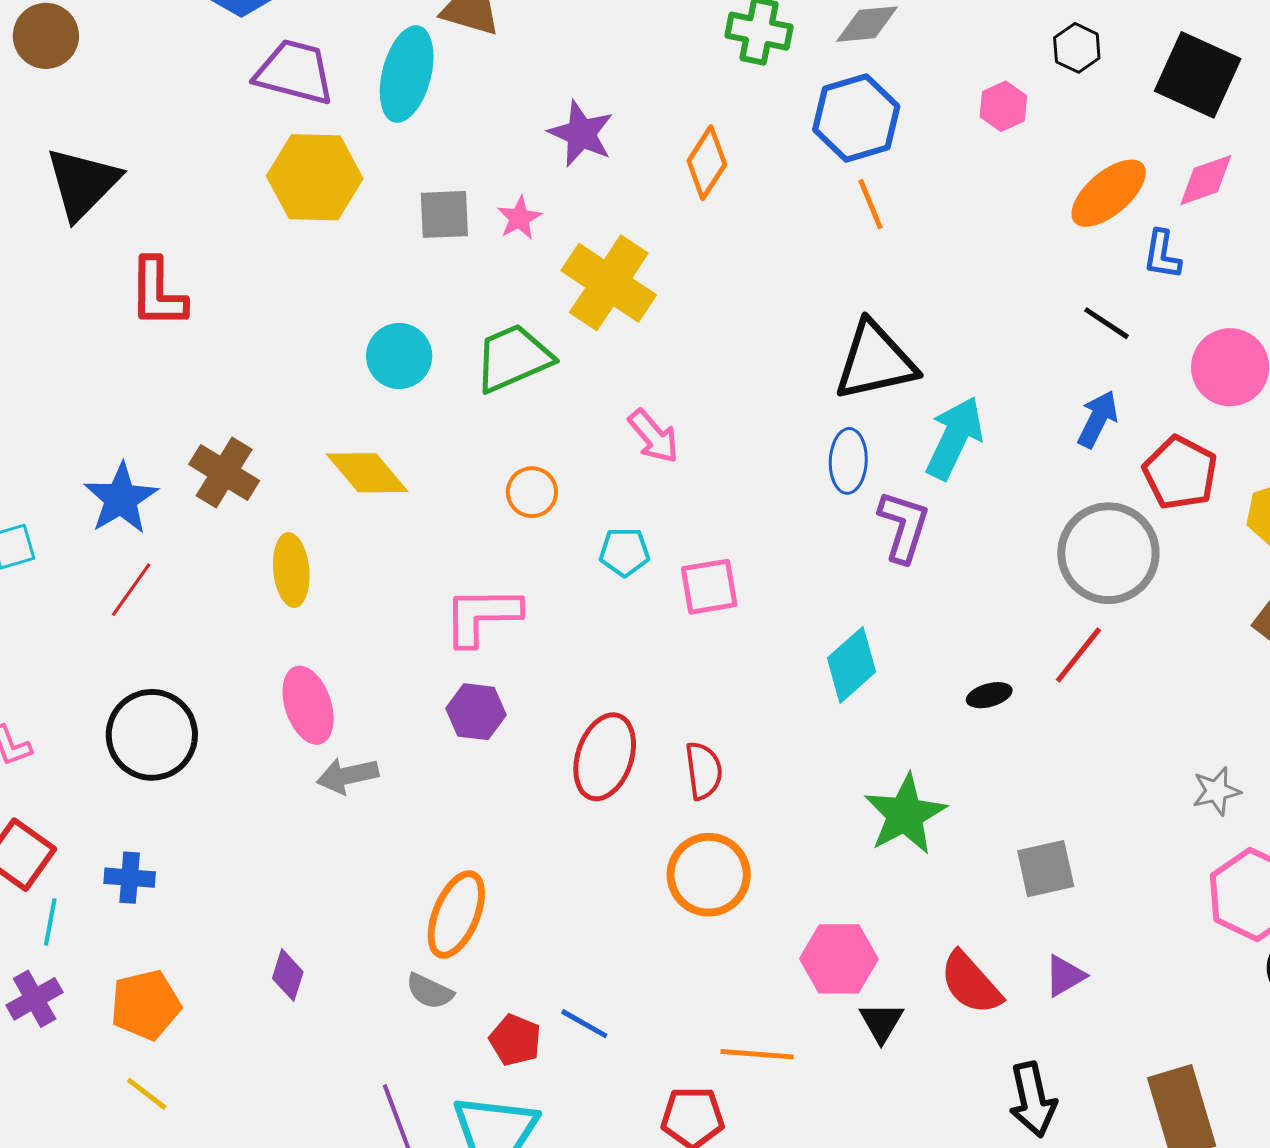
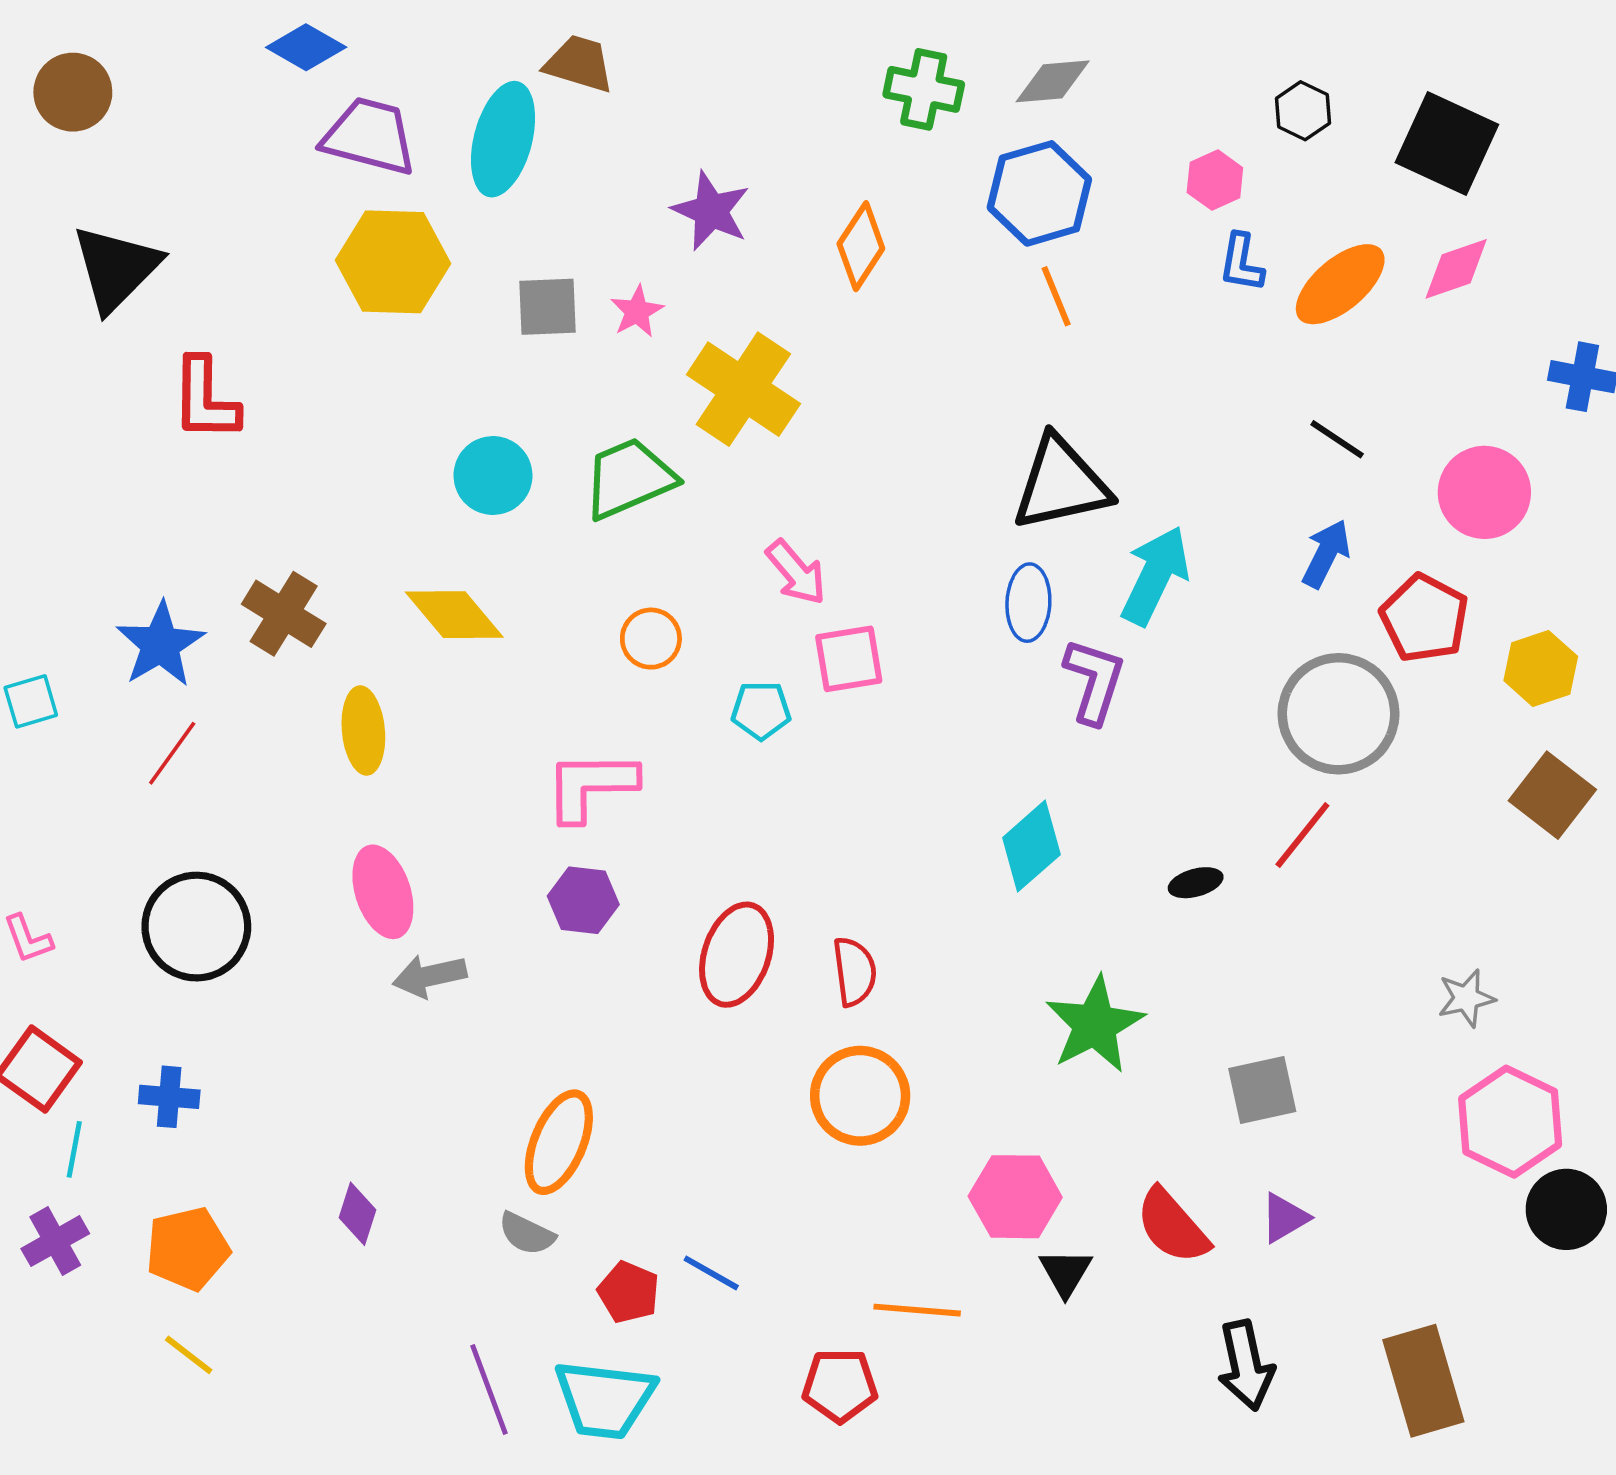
blue L-shape: (1162, 255) -> (1241, 263), moved
pink square: (709, 587) -> (849, 659), moved

